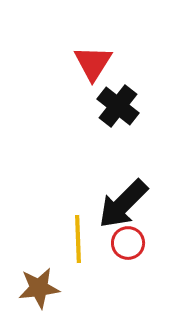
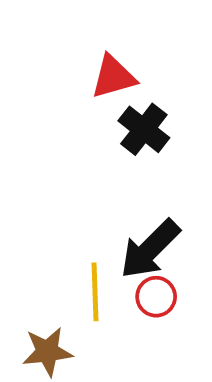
red triangle: (93, 63) -> (113, 77), turned 42

